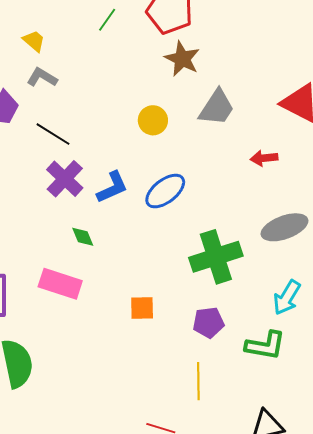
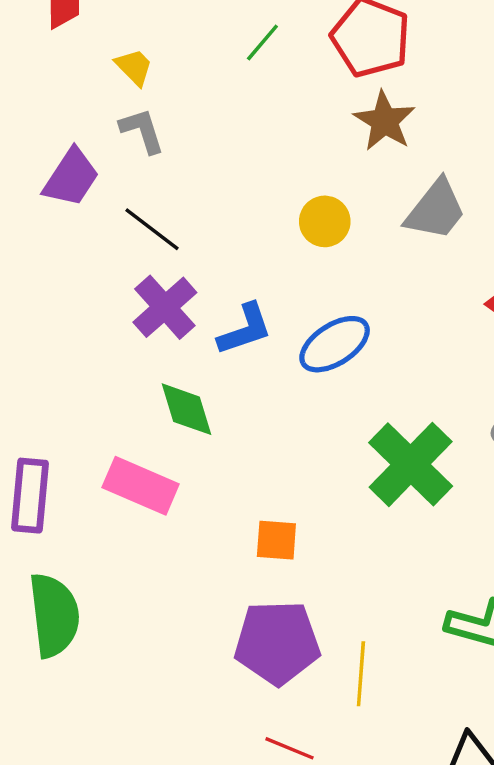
gray L-shape: (42, 77) -> (142, 131), turned 36
green diamond: (83, 237) -> (186, 409), size x1.5
green cross: (216, 257) -> (411, 464), turned -33
purple pentagon: (208, 322) -> (277, 643), moved, size x1.6

